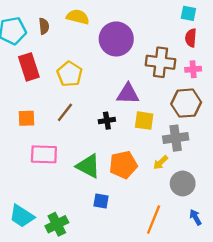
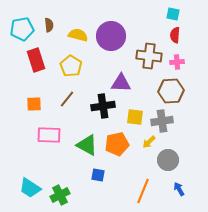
yellow semicircle: (78, 17) -> (78, 35), moved
black cross: (107, 121) -> (103, 106), size x1.6
yellow square: (144, 121) -> (135, 117), moved

